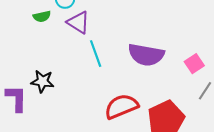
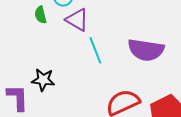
green semicircle: (42, 16) -> (41, 15), turned 90

